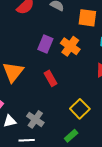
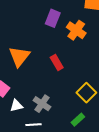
purple rectangle: (45, 44) -> (53, 18), moved

